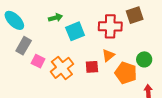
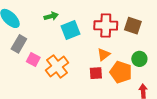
brown square: (135, 15) -> (133, 26), moved, turned 36
red square: (92, 67) -> (96, 73), moved

